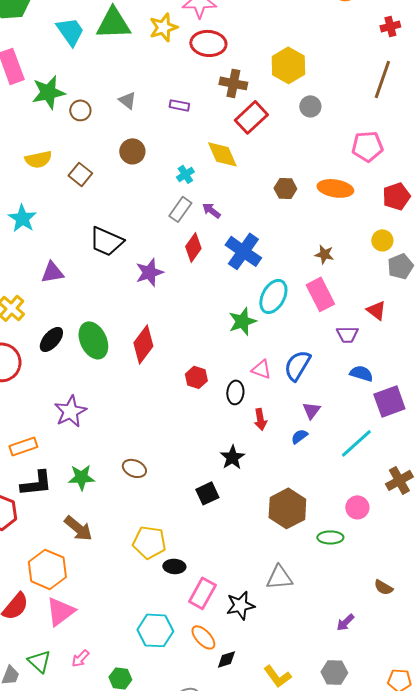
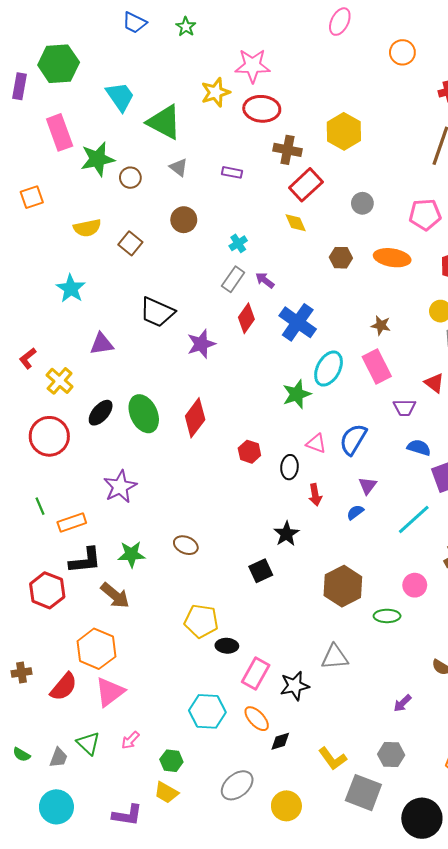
green triangle: (113, 23) -> (164, 122), moved, turned 30
gray circle: (310, 106) -> (362, 203), moved
yellow diamond: (222, 154) -> (296, 223), moved, size x0.7
brown arrow: (78, 528) -> (115, 595), moved

